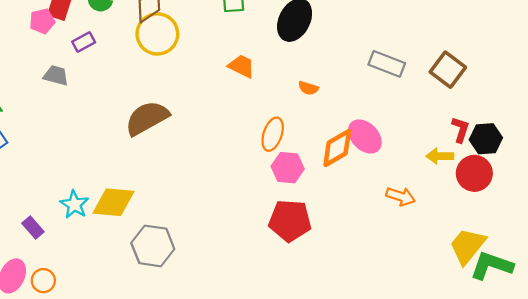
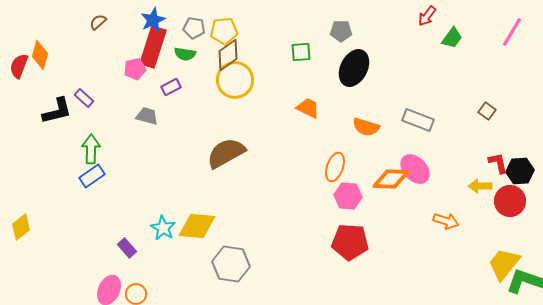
gray rectangle: (387, 64) -> (418, 120), moved
brown square: (448, 70) -> (487, 111), size x0.6
orange semicircle: (308, 88) -> (366, 127), size x1.5
red L-shape: (461, 130) -> (498, 163), turned -30
orange diamond: (337, 148) -> (391, 179), turned 33

